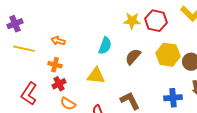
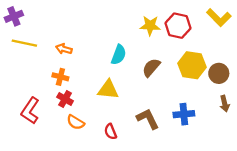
purple cross: (15, 24) -> (14, 16), moved
yellow line: (24, 49) -> (24, 43), moved
red cross: (59, 84) -> (65, 99), turned -32
blue cross: (173, 98) -> (184, 114), moved

